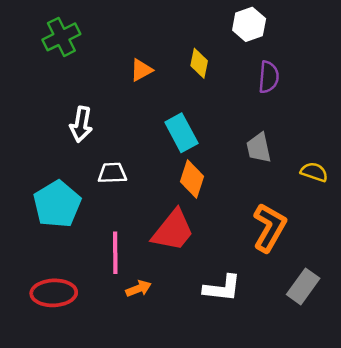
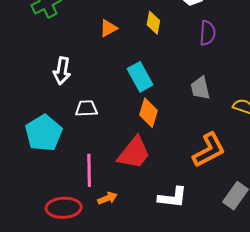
orange L-shape: (269, 227) -> (209, 150), turned 33
red ellipse: (54, 293) -> (64, 208), moved

